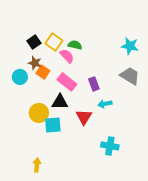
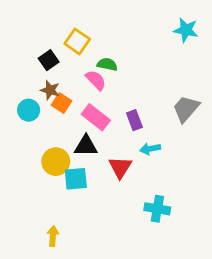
yellow square: (54, 42) -> (77, 41), moved
cyan star: (130, 46) -> (186, 30), moved
gray trapezoid: (130, 76) -> (186, 109), turned -80

